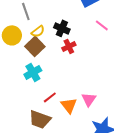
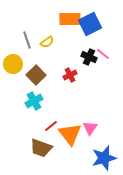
black cross: (62, 28) -> (89, 57), moved
yellow semicircle: (38, 31) -> (47, 42), moved
orange triangle: (69, 105) -> (70, 134), size x1.4

